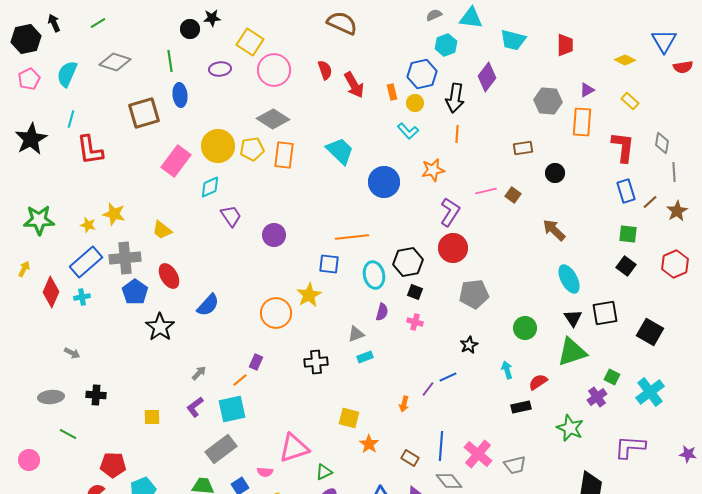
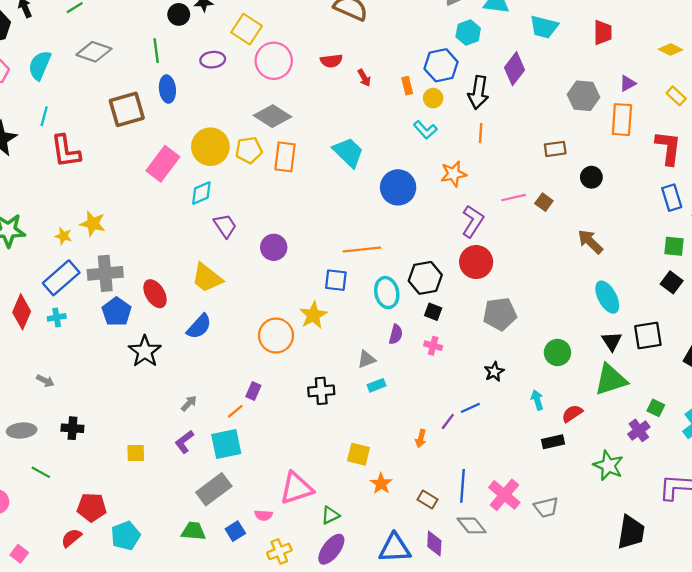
red semicircle: (325, 70) -> (331, 61), turned 102
red arrow: (354, 85) -> (364, 78), size x0.6
yellow trapezoid: (162, 230) -> (207, 278), moved, size x1.4

